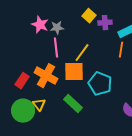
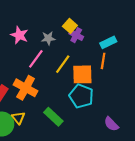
purple cross: (105, 23) -> (76, 35), moved, turned 32
gray star: (57, 28) -> (48, 38), moved
pink line: (56, 48) -> (36, 59), turned 42
orange square: (74, 72) -> (82, 74), moved

